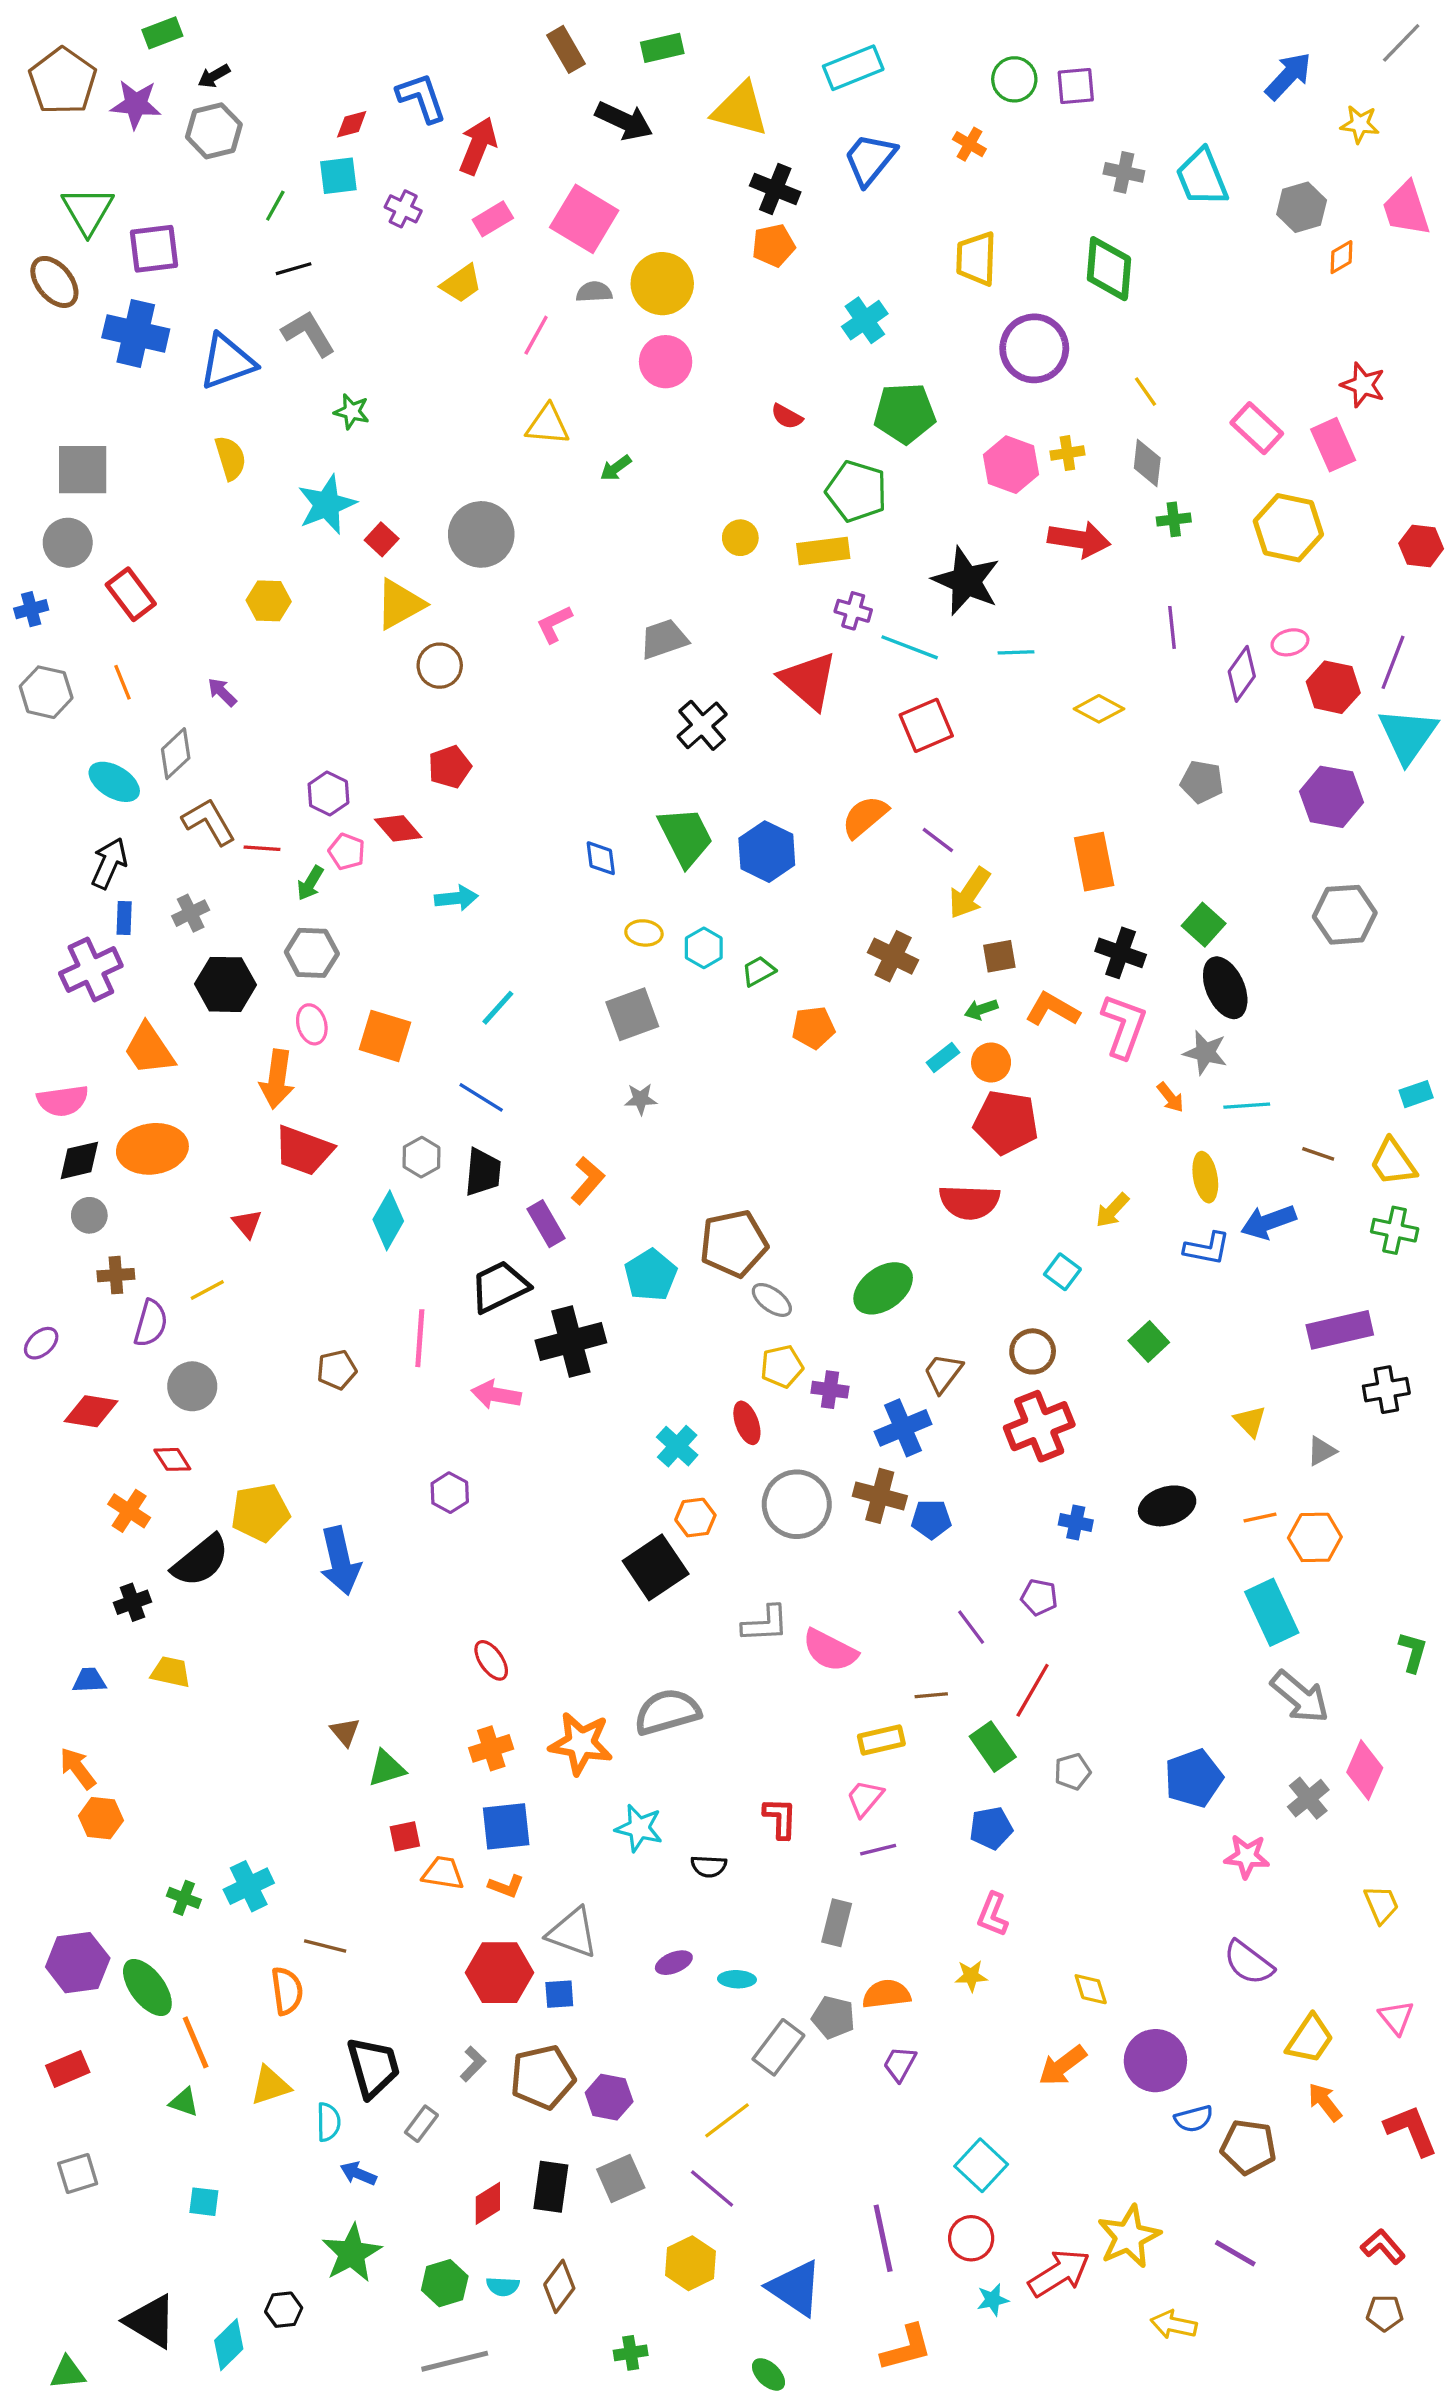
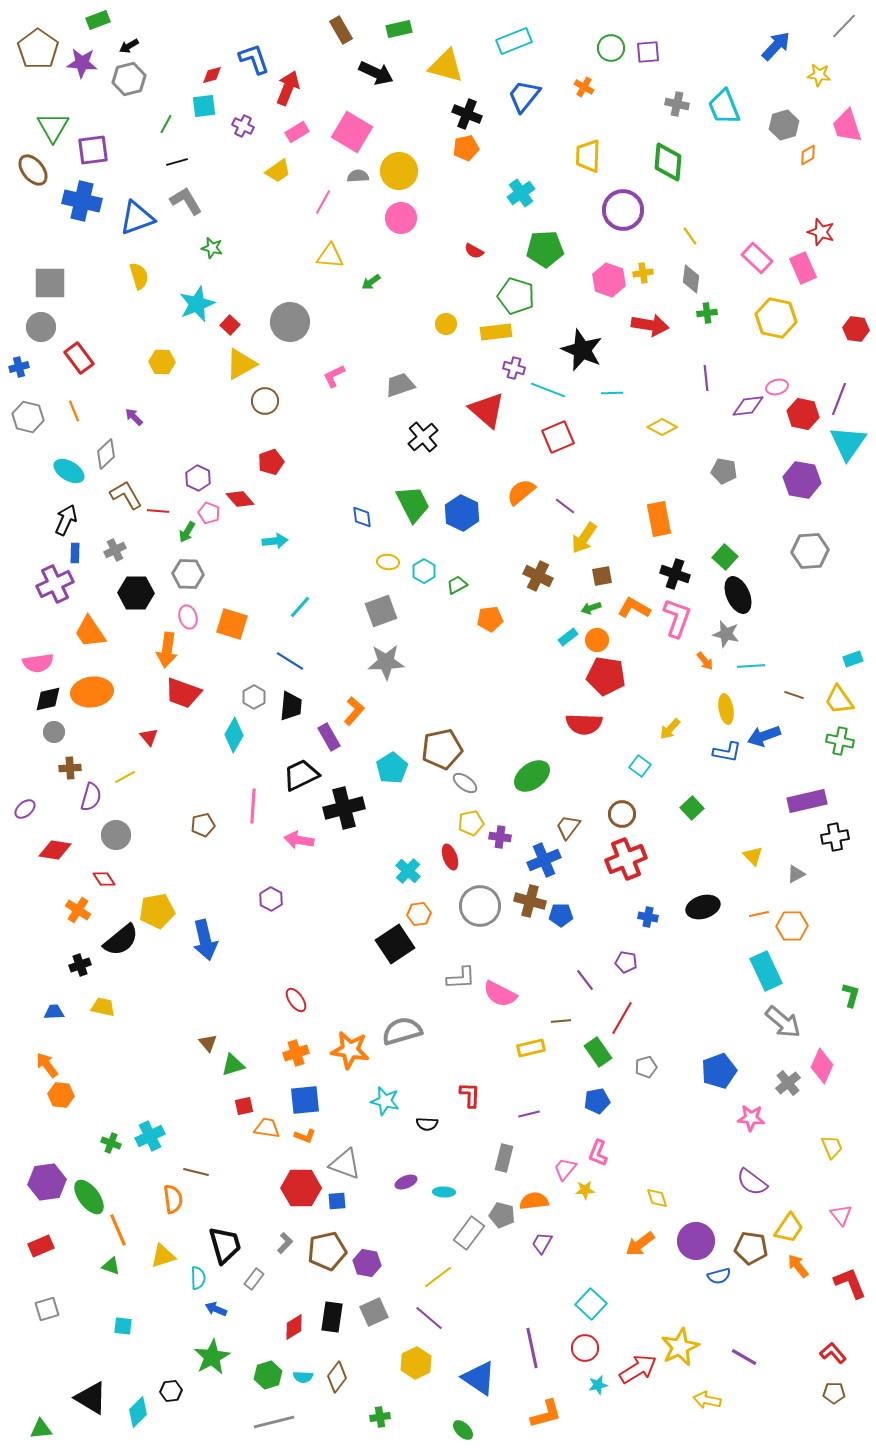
purple diamond: (1242, 674) -> (748, 406), turned 48
gray star: (641, 1099) -> (386, 662), size x1.8
pink trapezoid: (865, 1798) -> (565, 1169), moved
brown pentagon: (1248, 2147) -> (751, 1248), moved

